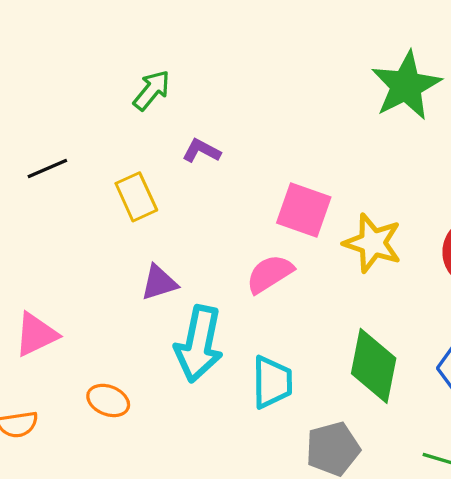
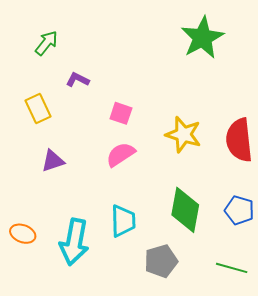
pink square: (304, 210) -> (121, 113), moved, size x0.7
cyan arrow: (199, 344) -> (74, 242), moved

